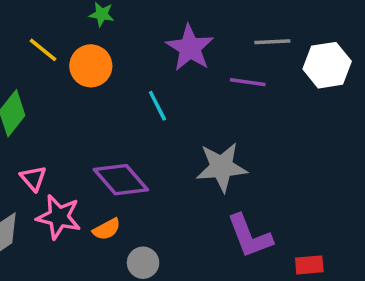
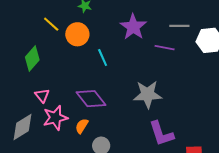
cyan line: (157, 106) -> (103, 57), moved
pink star: (59, 217) -> (55, 118), turned -30
orange semicircle: (107, 229) -> (82, 126), turned 147

